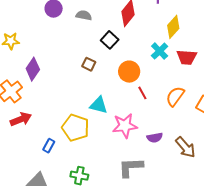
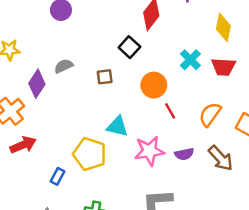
gray semicircle: (84, 15) -> (64, 66), moved, turned -35
yellow diamond: (173, 27) -> (223, 27), moved, turned -30
brown square: (89, 64) -> (105, 77), turned -32
purple semicircle: (155, 138) -> (184, 154), moved
brown arrow: (185, 147) -> (221, 158), moved

